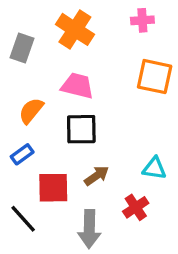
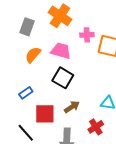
pink cross: (142, 20) -> (87, 35), moved
orange semicircle: (31, 111) -> (33, 55), moved
black square: (81, 129) -> (63, 78), turned 30

